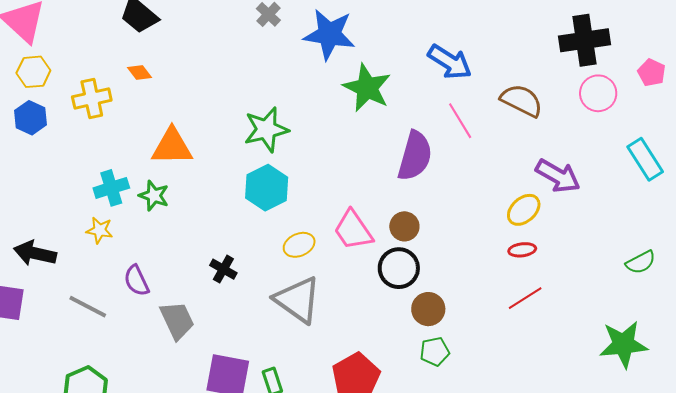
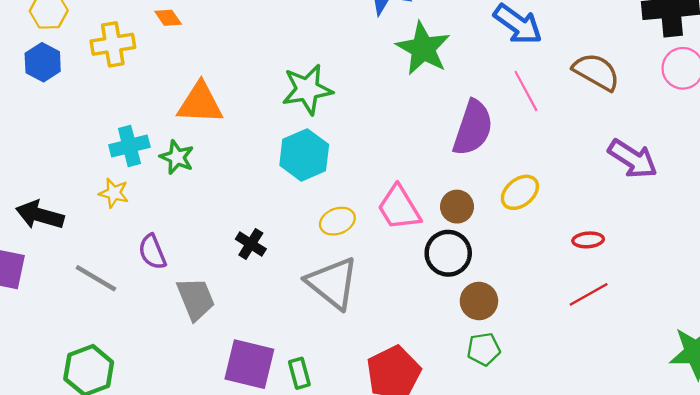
yellow ellipse: (524, 210) -> (520, 192), moved

